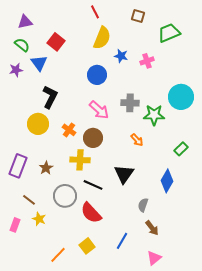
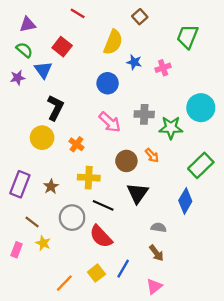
red line: (95, 12) -> (78, 13), moved, turned -32
brown square: (138, 16) -> (140, 17), moved, turned 32
green trapezoid: (169, 33) -> (187, 37), turned -45
brown circle: (93, 138) -> (126, 161), moved
green rectangle: (181, 149) -> (201, 165), size x1.6
gray semicircle: (143, 205) -> (159, 228), turned 80
brown arrow: (152, 228) -> (156, 253), moved
blue line: (122, 241) -> (123, 269), moved
pink triangle: (154, 258) -> (154, 286), moved

